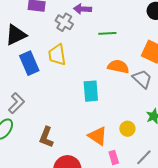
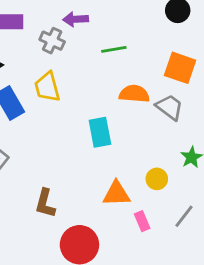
orange triangle: (98, 136) -> (116, 194), turned -30

